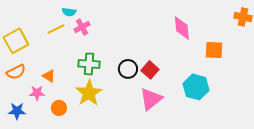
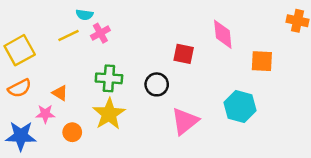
red square: (150, 70) -> (184, 54), moved, turned -30
blue star: (17, 111) -> (21, 136), size x1.4

